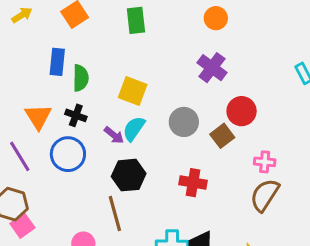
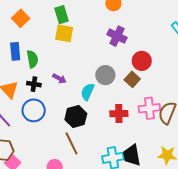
yellow square: (133, 91) -> (64, 33), moved
cyan semicircle: (134, 129) -> (88, 92), moved
purple arrow: (114, 135) -> (59, 79), moved
pink cross: (265, 162) -> (149, 108), moved, size x1.5

